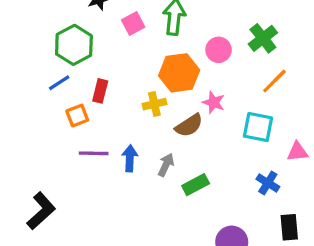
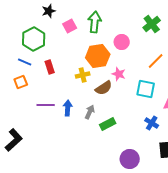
green cross: (263, 38) -> (152, 24), moved
blue line: (59, 83) -> (25, 62), turned 56
red rectangle: (100, 91) -> (50, 67), turned -32
orange square: (77, 116) -> (21, 82), moved

